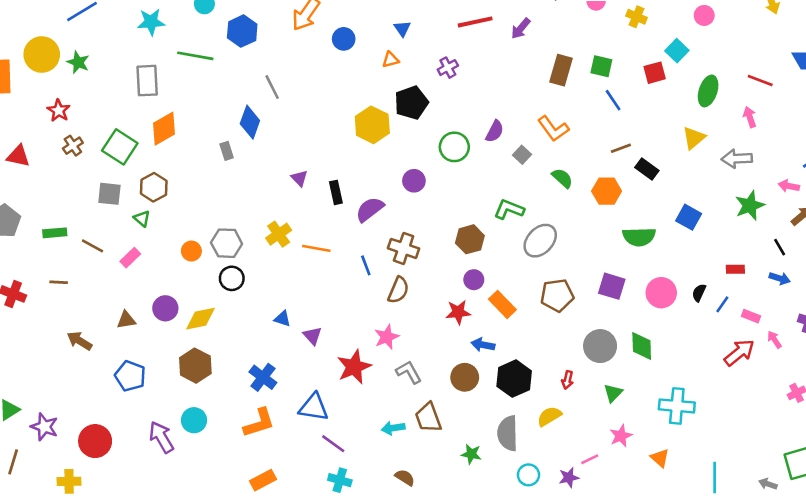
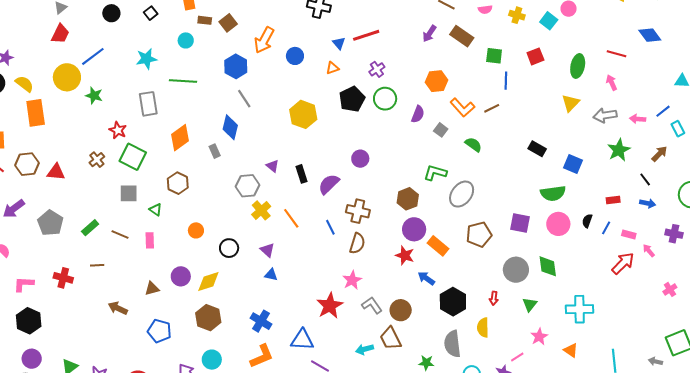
red line: (475, 22) -> (366, 35), moved
blue hexagon: (242, 31) -> (236, 66), moved
cyan square: (677, 51) -> (549, 21), moved
yellow circle: (42, 55) -> (67, 77), moved
brown rectangle: (561, 70) -> (462, 36), moved, turned -65
blue line: (613, 100) -> (506, 81), turned 42
red star: (59, 110) -> (118, 130), moved
yellow hexagon: (372, 125) -> (303, 114), moved
orange diamond: (164, 129) -> (180, 138), moved
green circle: (454, 147) -> (385, 99), moved
brown line: (621, 148) -> (492, 108), moved
black rectangle: (647, 169) -> (537, 149), moved
pink arrow: (789, 186) -> (638, 119), moved
brown hexagon: (154, 187) -> (178, 183), moved
orange hexagon: (607, 191) -> (436, 81), moved
green rectangle: (55, 233) -> (90, 228), turned -30
green semicircle: (639, 237) -> (553, 193), moved
gray hexagon: (227, 243) -> (248, 186), moved
orange line: (316, 248) -> (291, 218), turned 50
pink rectangle: (130, 258) -> (150, 240), turned -42
purple circle: (474, 280) -> (414, 229), size x1.5
red star: (458, 312) -> (405, 255), turned 30
purple triangle: (312, 336) -> (267, 250), moved
blue arrow: (483, 345) -> (426, 278), turned 30
brown circle: (465, 377) -> (401, 310), moved
yellow semicircle: (549, 416) -> (483, 328), turned -54

